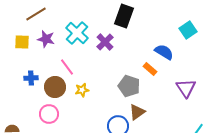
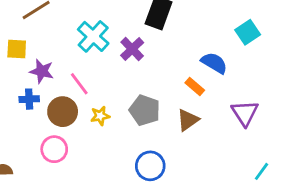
purple star: (46, 39) -> (42, 71), moved
gray pentagon: (129, 86) -> (145, 110), moved
brown triangle: (137, 112) -> (188, 120), moved

